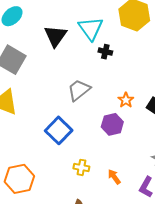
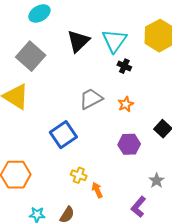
orange star: (126, 100) -> (126, 104), moved
purple hexagon: (112, 124) -> (129, 144), moved
orange arrow: (114, 177) -> (97, 190), moved

